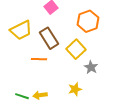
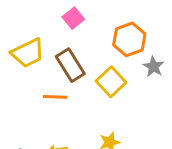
gray star: (91, 67) -> (154, 67), moved

